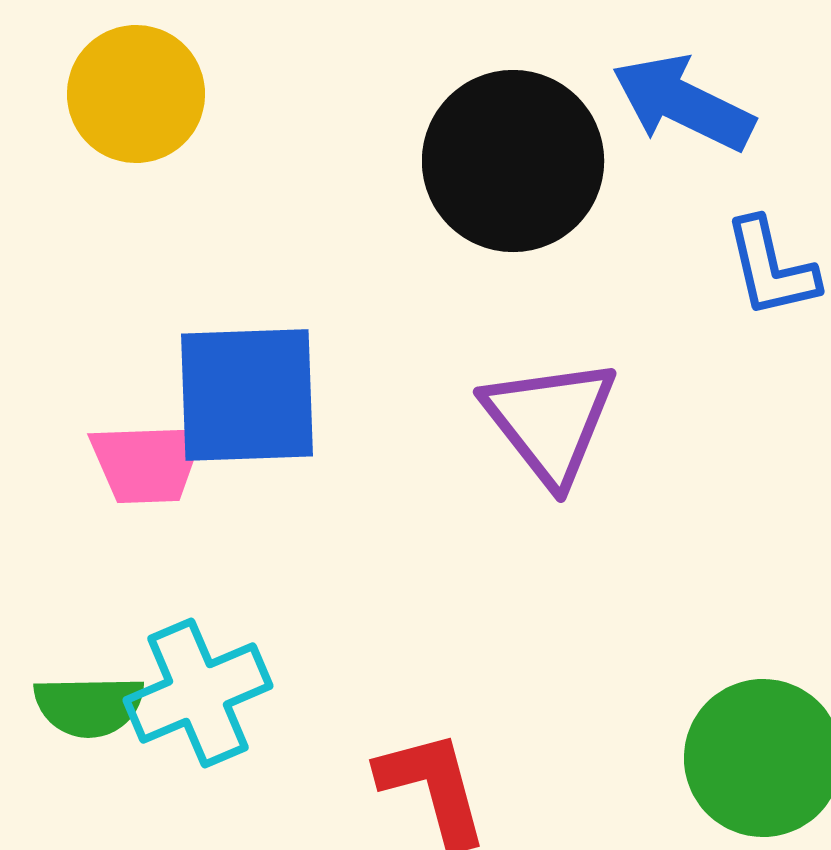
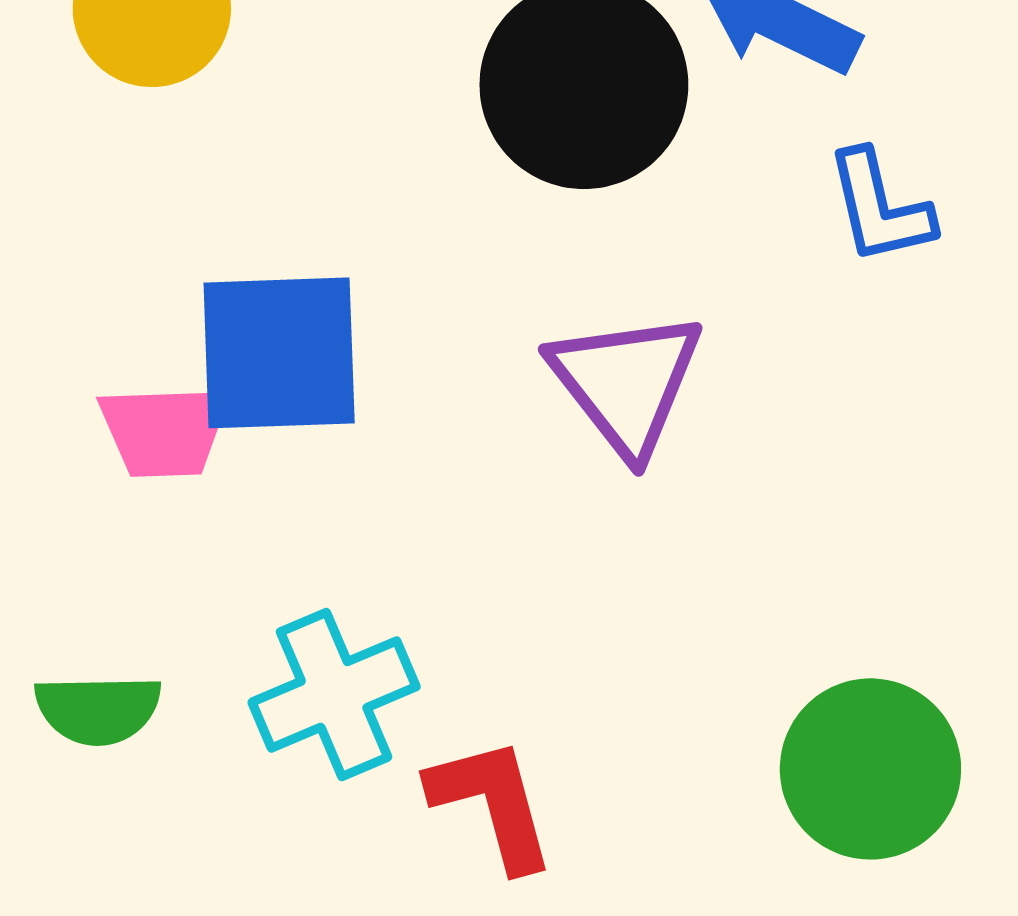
cyan cross: (198, 693) -> (334, 694), moved

